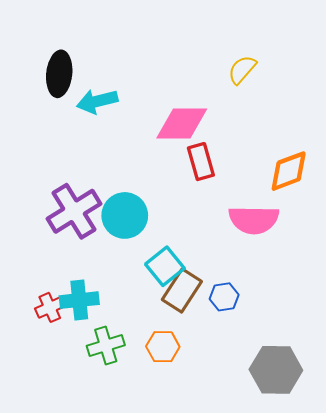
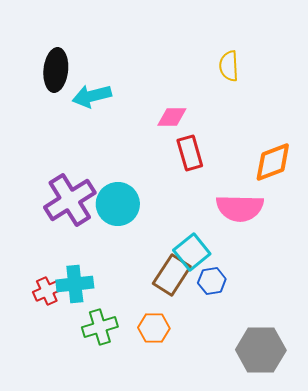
yellow semicircle: (242, 70) -> (229, 66), turned -44
pink diamond: (182, 124) -> (172, 117), size x0.6
cyan square: (165, 266) -> (192, 252), moved

